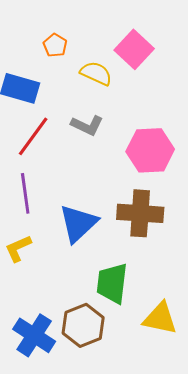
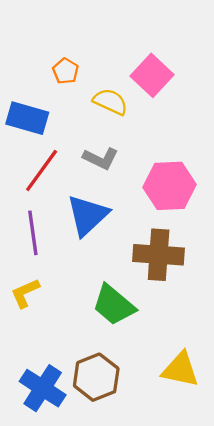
blue triangle: (78, 223) -> (87, 215), moved
green trapezoid: (112, 283) -> (114, 305), moved, turned -57

